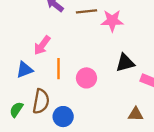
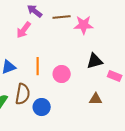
pink arrow: (42, 45) -> (24, 30), moved
brown triangle: (136, 114) -> (96, 99), moved

